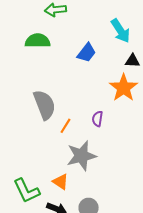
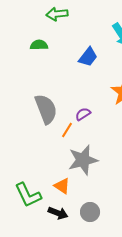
green semicircle: (38, 41) -> (39, 45), size x0.7
purple semicircle: (98, 119) -> (83, 114), moved, turned 49

